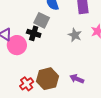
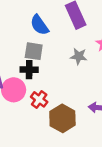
red cross: (27, 84) -> (39, 99), moved

